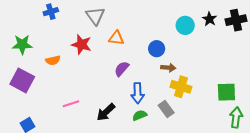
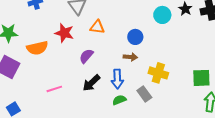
orange semicircle: (53, 60) -> (37, 48), size x1.5
brown arrow: (168, 68) -> (130, 57), moved
purple semicircle: (122, 69) -> (86, 56), moved
black arrow: (106, 112) -> (91, 83), moved

